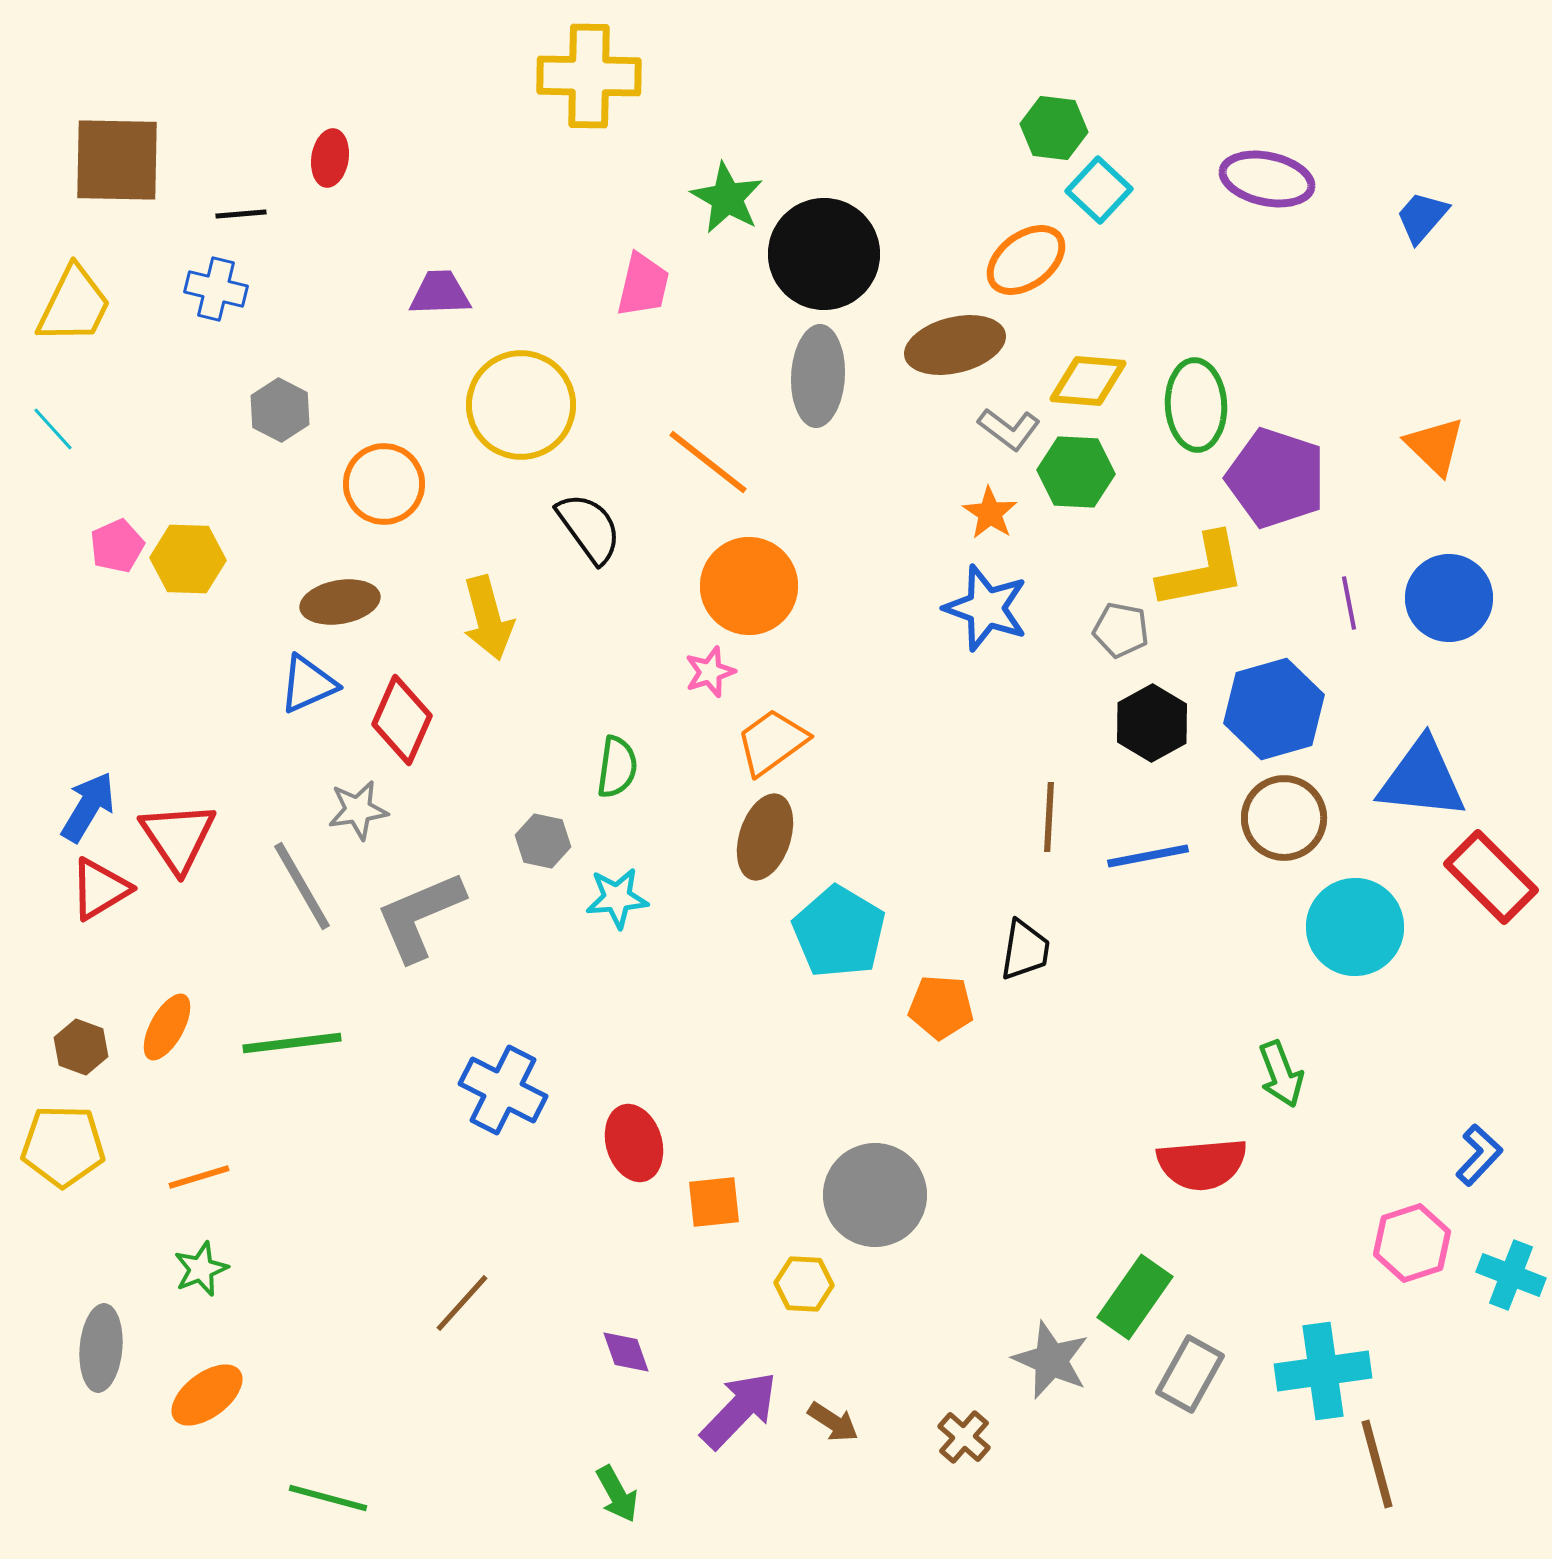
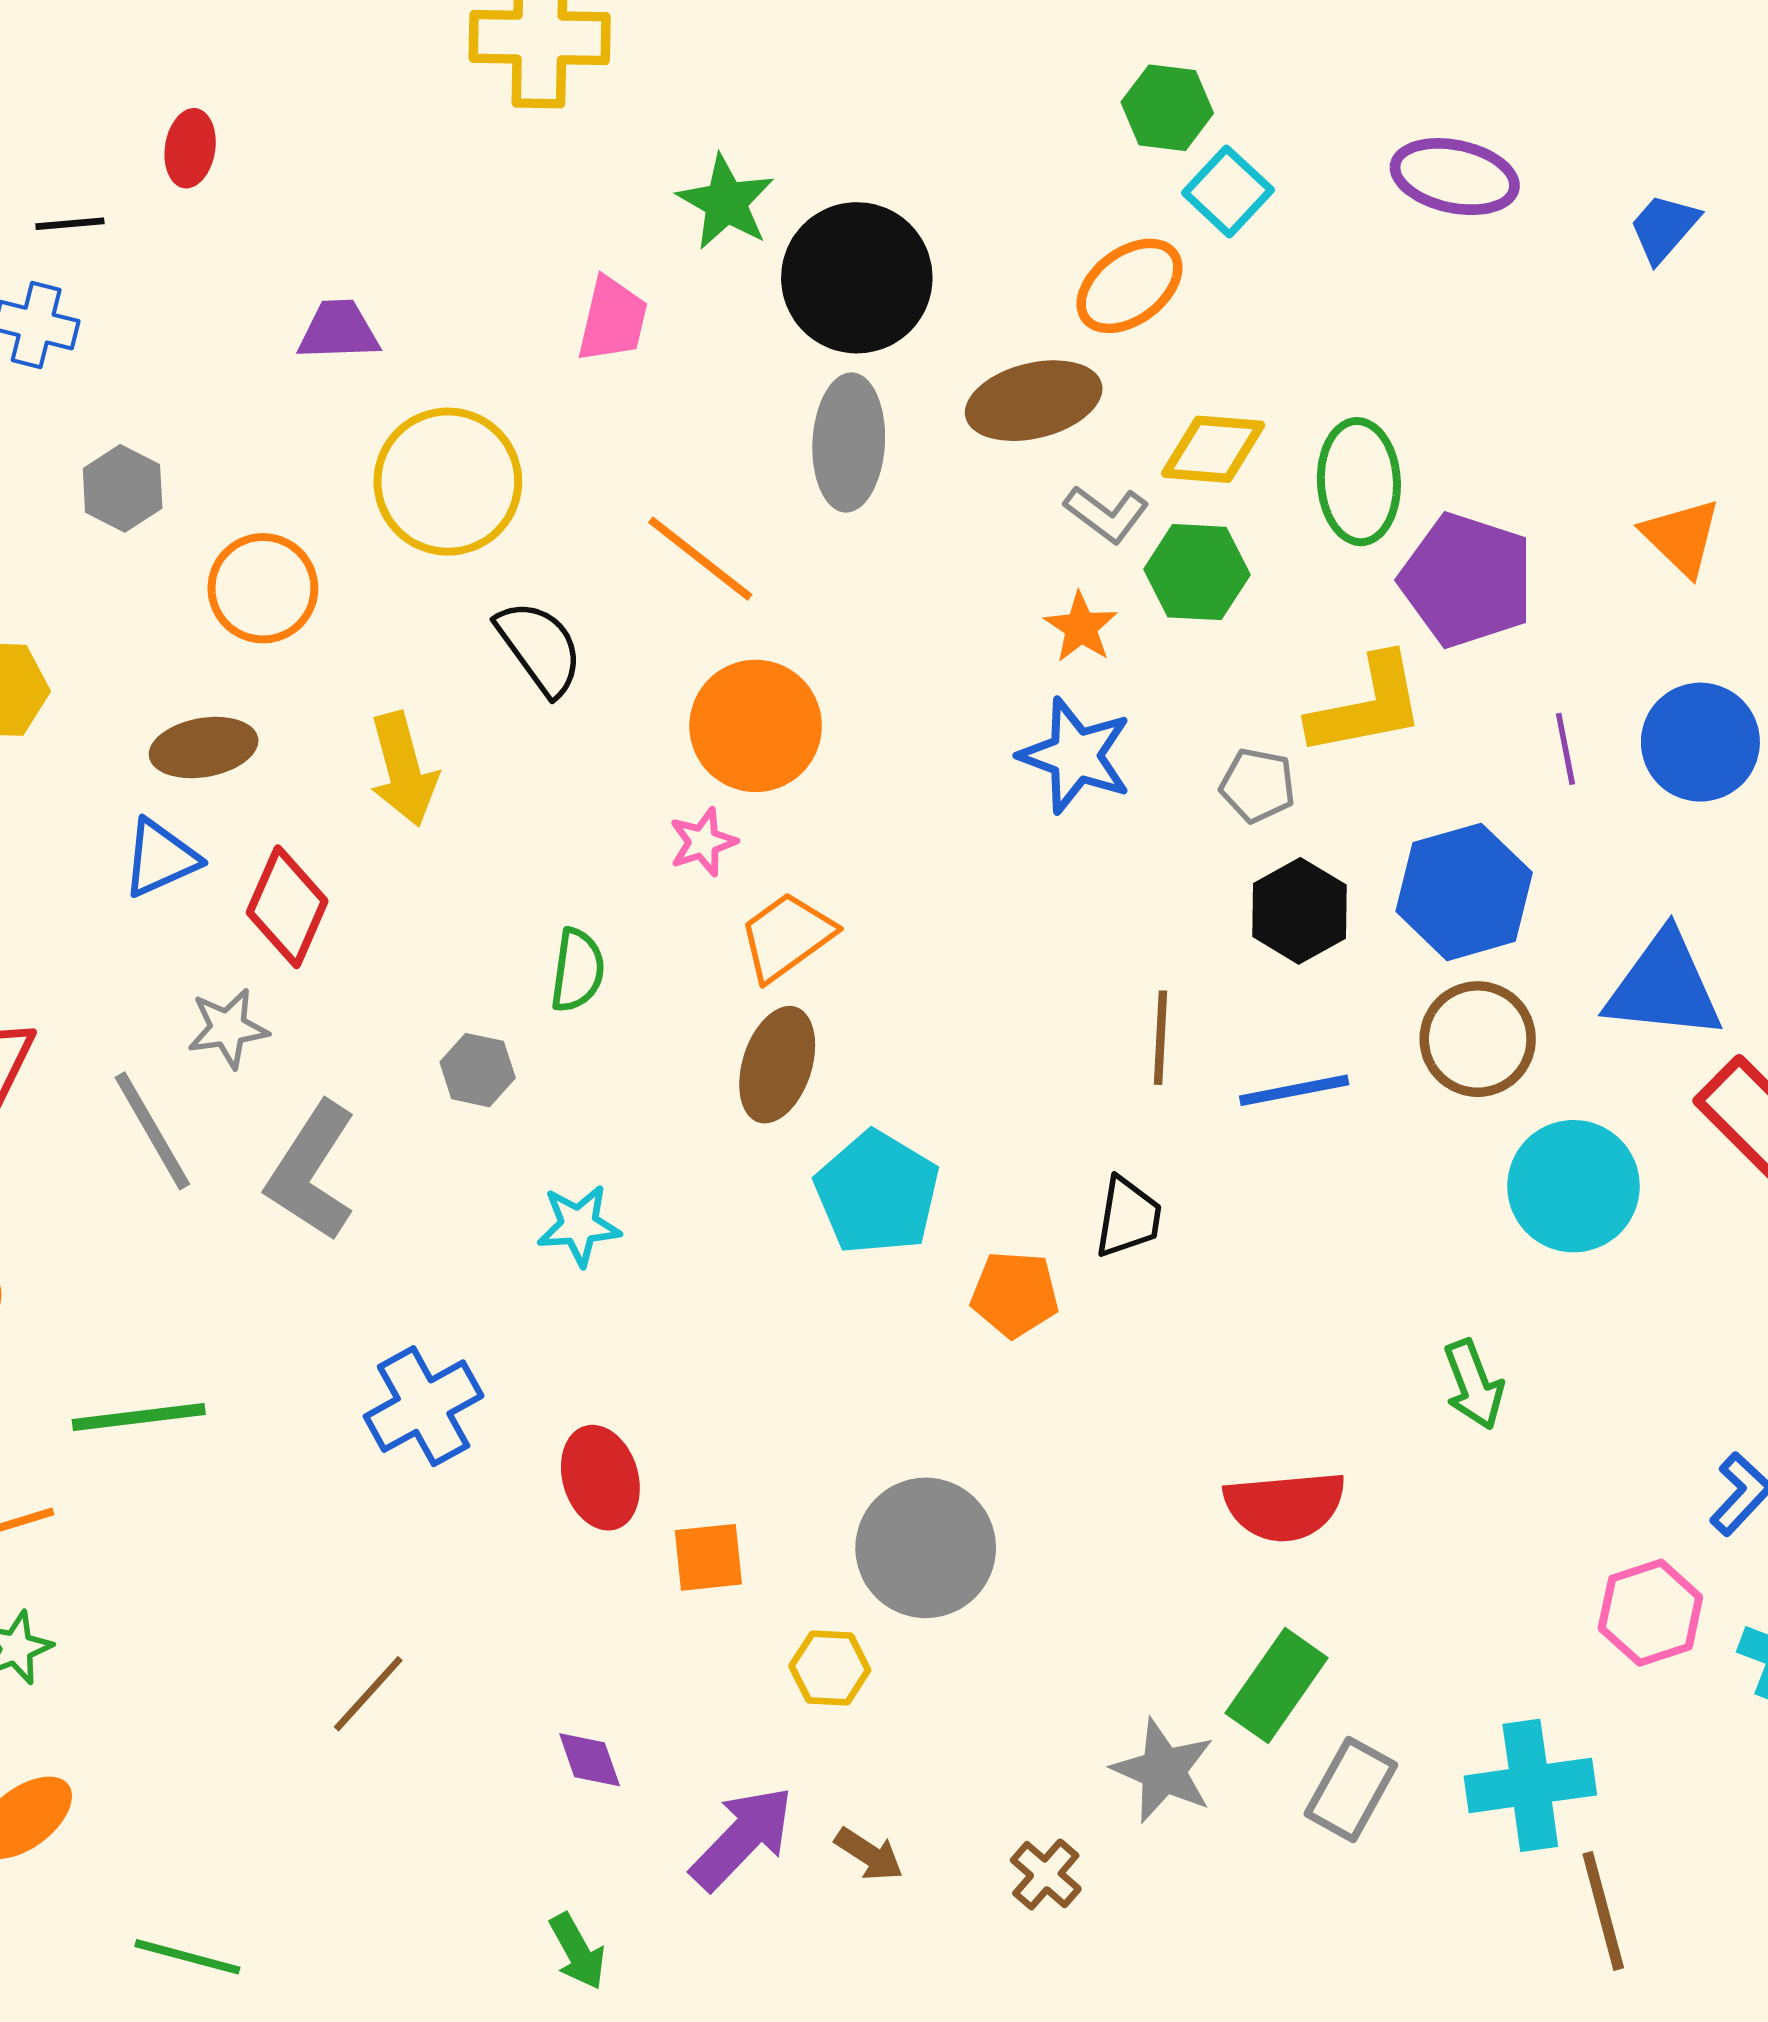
cyan star: (617, 898) -> (579, 1225), moved
gray L-shape: (420, 916) -> (312, 1171), turned -34
green line: (292, 1043) -> (139, 1417), moved
blue cross: (503, 1090) -> (424, 1406), turned 34
red semicircle: (1202, 1164) -> (1285, 1506), moved

